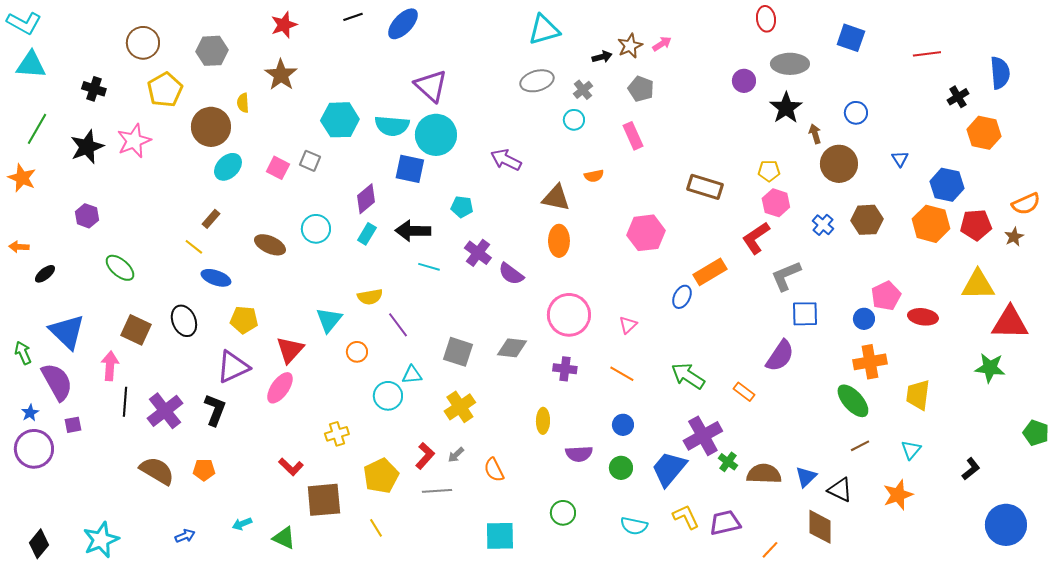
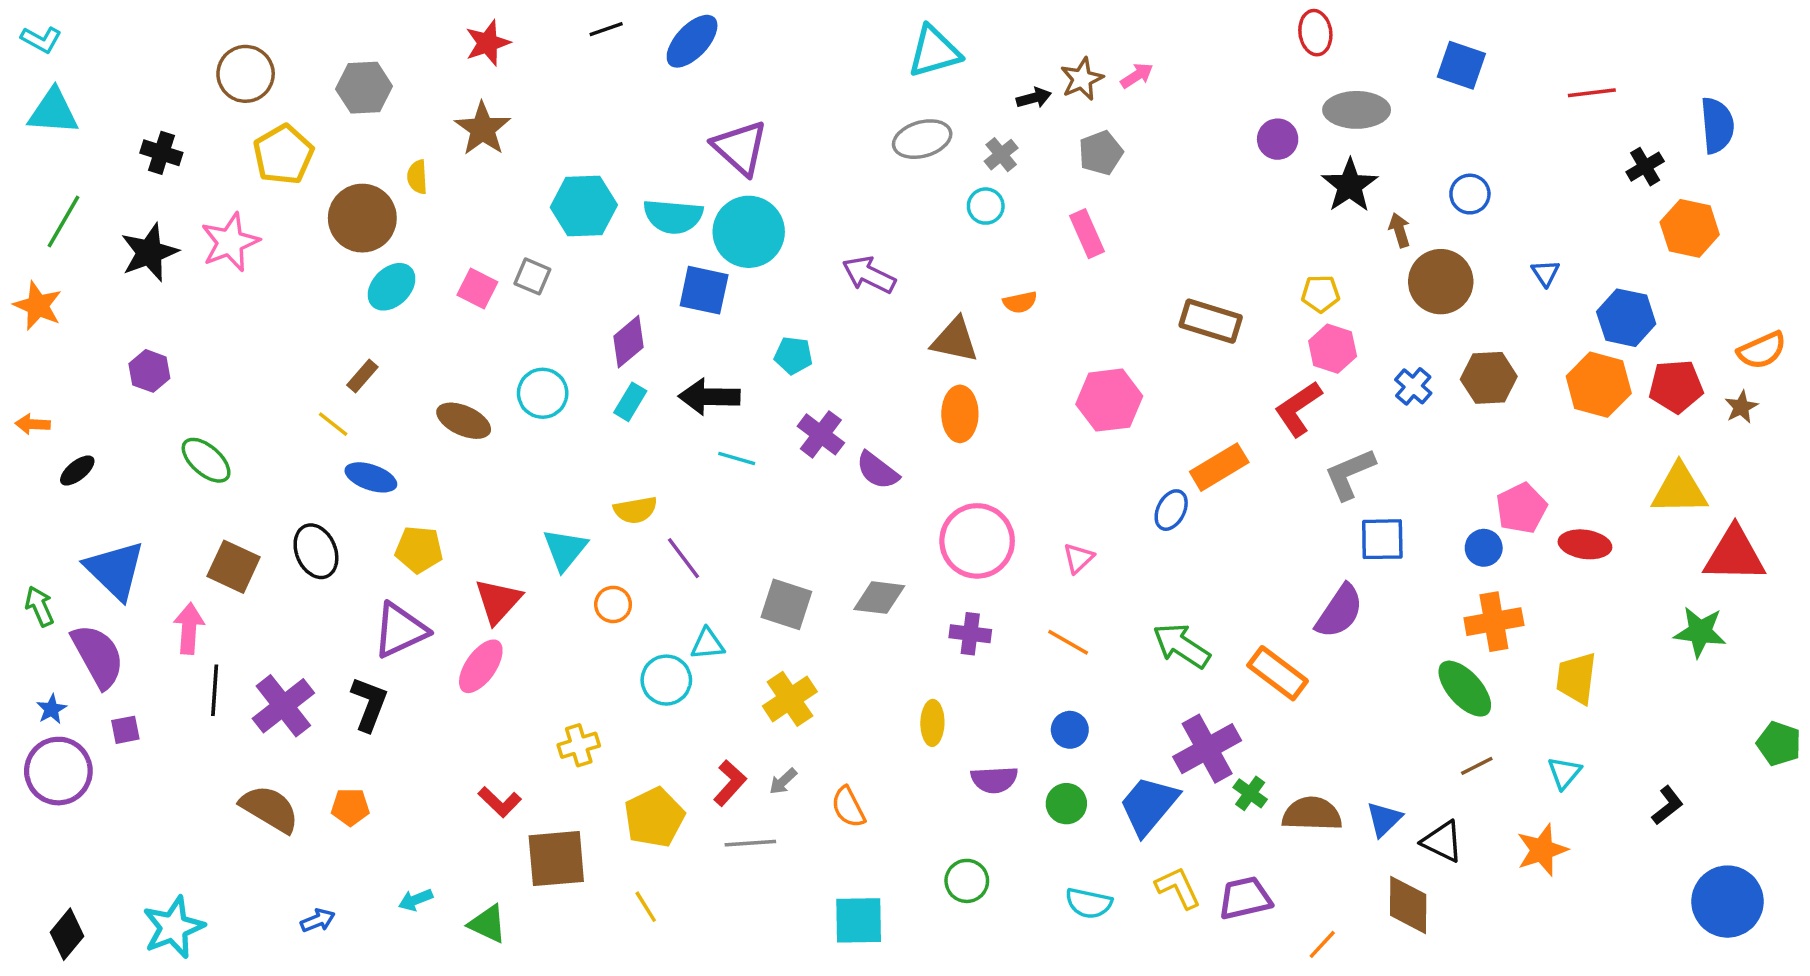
cyan L-shape: (24, 23) -> (41, 40), size x0.7
gray pentagon: (641, 89) -> (1101, 153), turned 30
orange rectangle: (744, 392) -> (1278, 673), size x1.6

